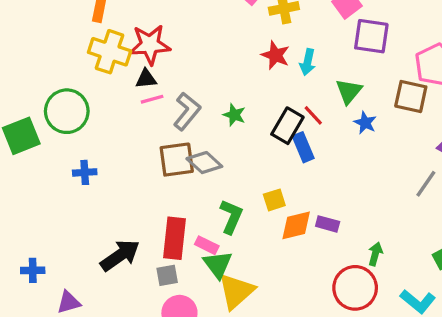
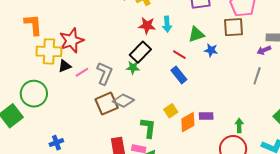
black triangle: (146, 79) -> (65, 66), moved
green triangle: (349, 91) -> (196, 34), turned 48
black rectangle: (287, 126) -> (140, 52), moved, turned 30
blue cross: (85, 172) -> (56, 143), moved

